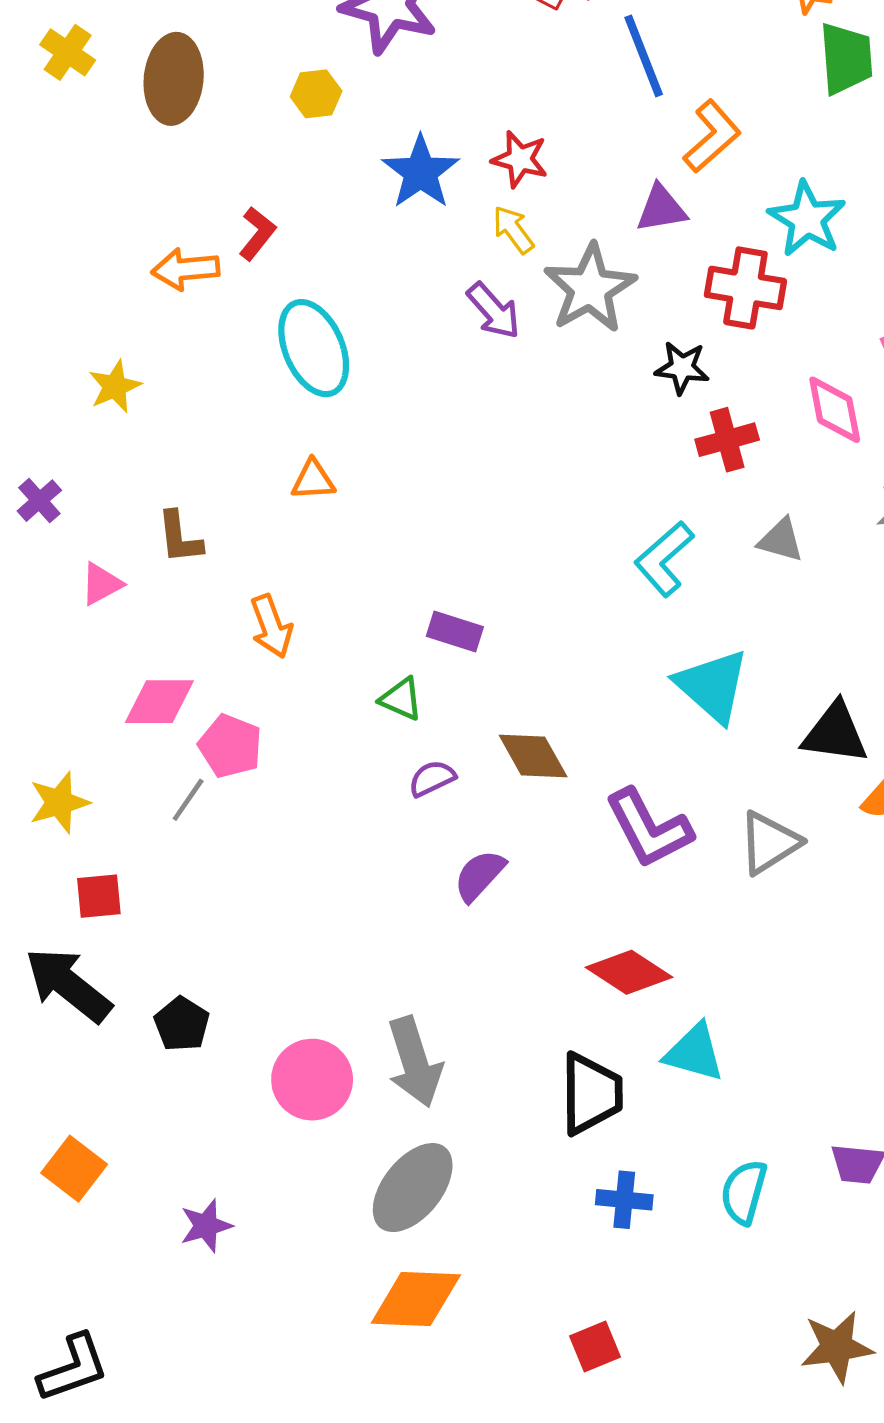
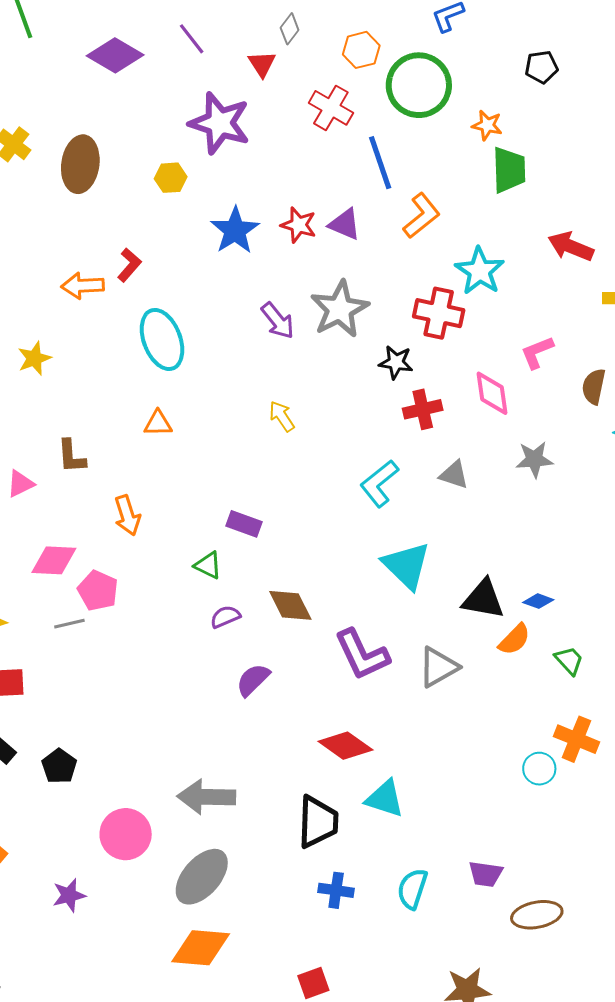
purple triangle: (661, 209) -> (345, 224), moved, turned 30
yellow arrow: (513, 230) -> (282, 416), moved
gray line: (188, 800) -> (69, 624), turned 40
gray arrow: (415, 1062) -> (206, 797), turned 106
pink circle: (312, 1080) -> (126, 834), moved

